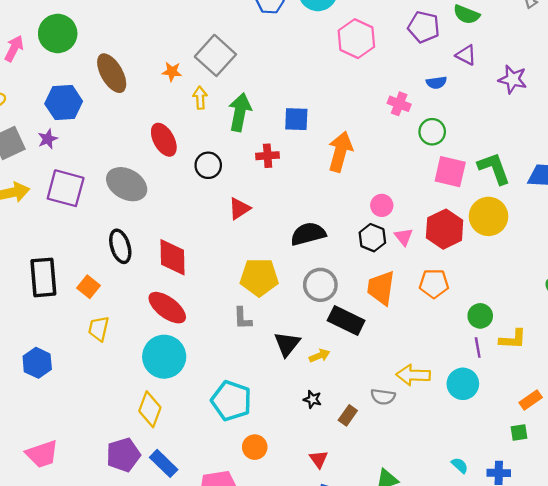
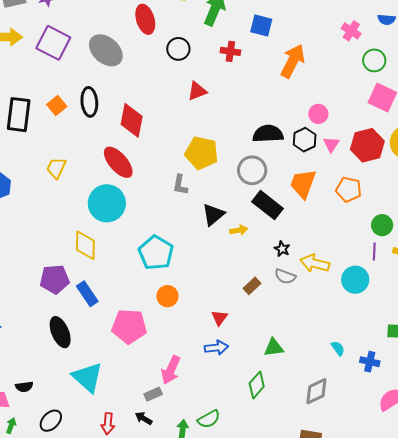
black semicircle: (308, 234) -> (268, 134), moved
orange square: (88, 287) -> (57, 106), moved
black star: (312, 399) -> (282, 249), moved
yellow diamond: (150, 409) -> (85, 245), turned -32

